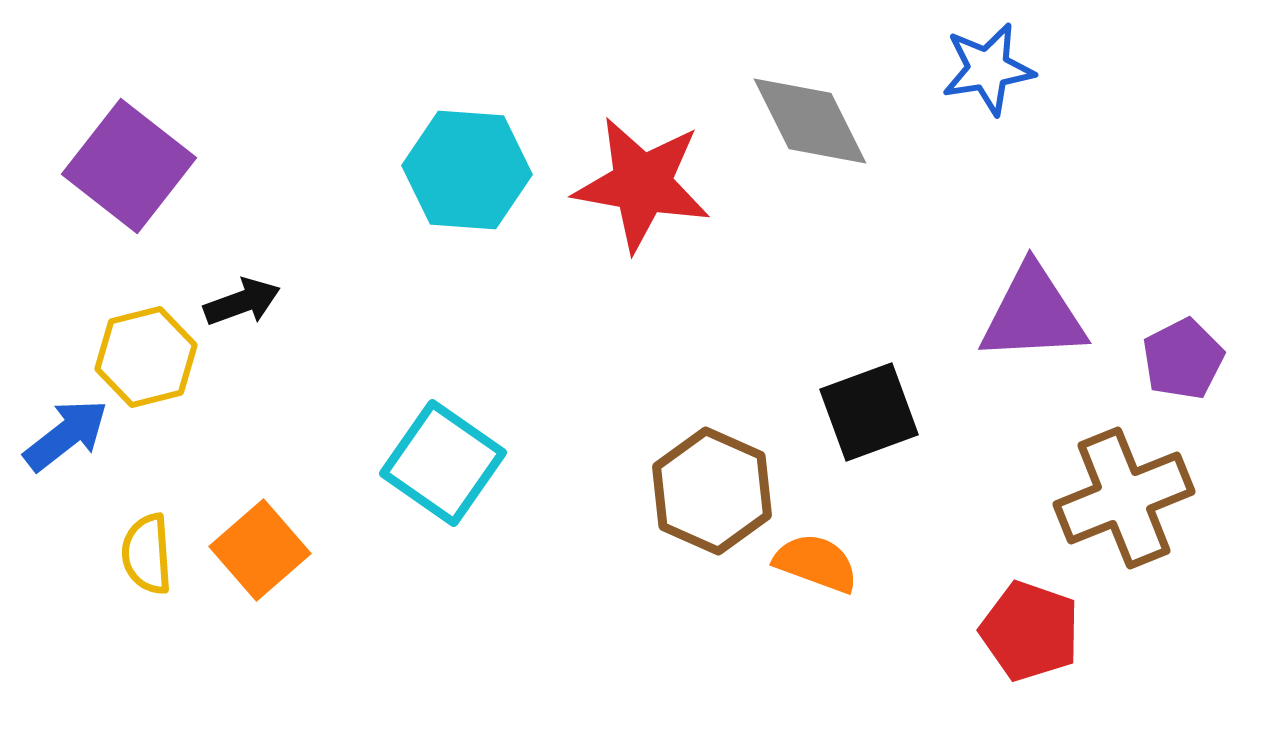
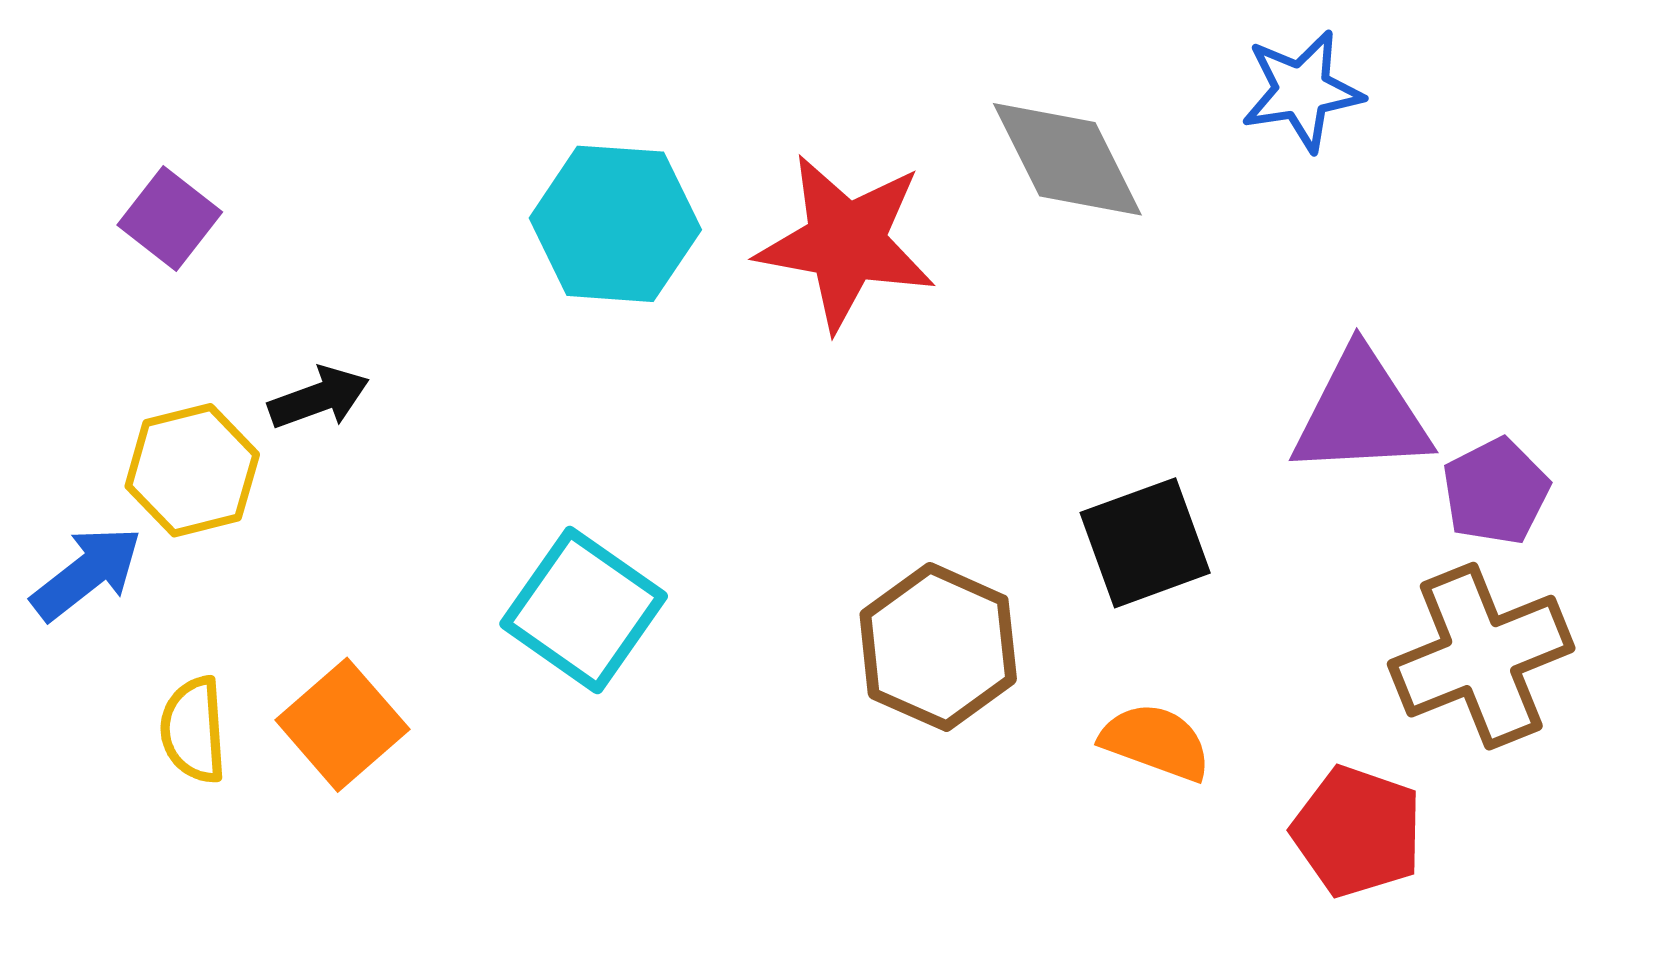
purple square: (129, 166) -> (170, 219), size x0.6
purple pentagon: (1183, 359) -> (1496, 491), moved
orange semicircle: (816, 563) -> (1156, 742), moved

